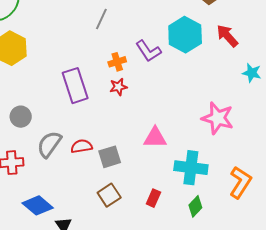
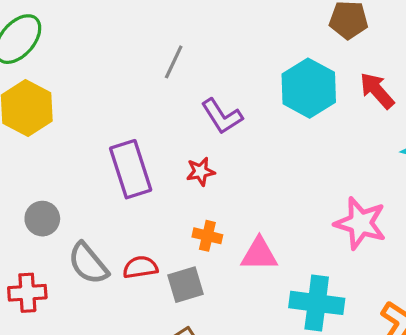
purple L-shape: (148, 51) -> (222, 116), moved
orange cross: (117, 62) -> (207, 236), moved, turned 30
gray semicircle: (49, 144) -> (88, 263), turned -76

